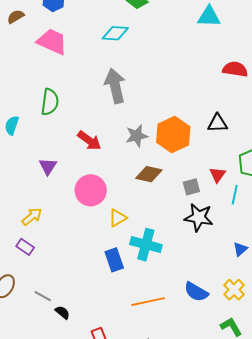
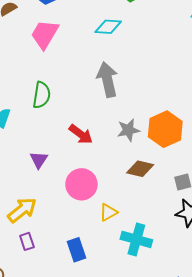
pink trapezoid: (52, 42) -> (45, 34), turned -84
yellow arrow: (32, 217) -> (22, 210), size x1.4
purple rectangle: (25, 247) -> (27, 241), moved, turned 36
blue rectangle: (114, 260) -> (77, 250), moved

